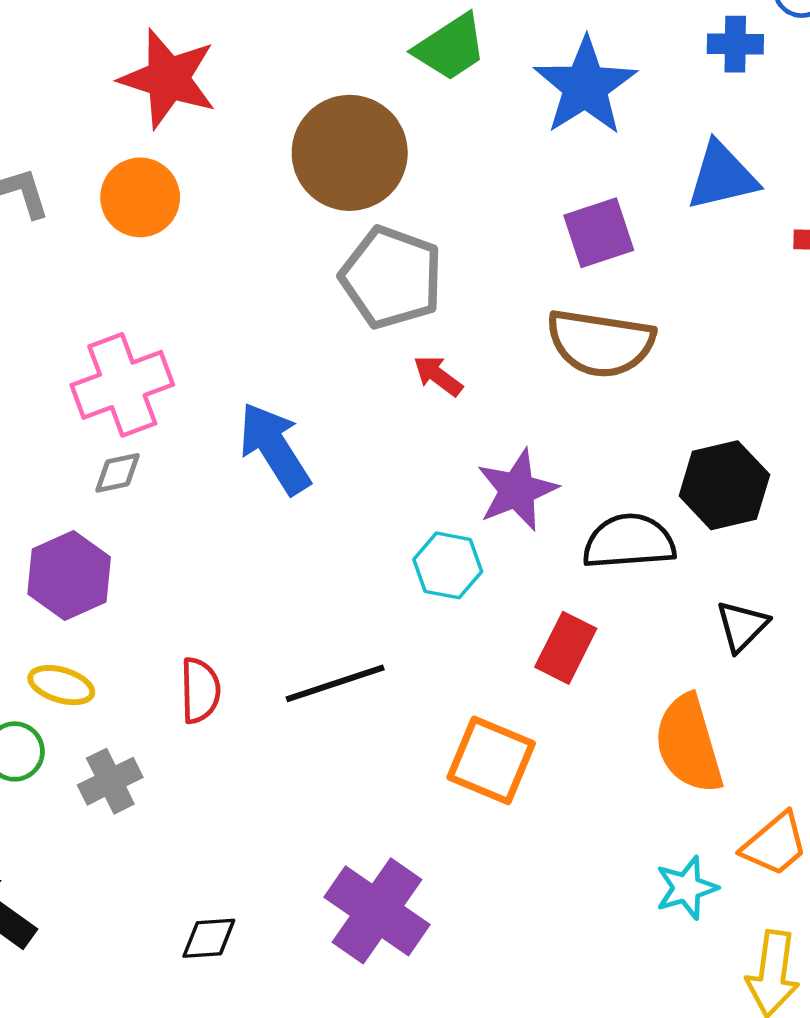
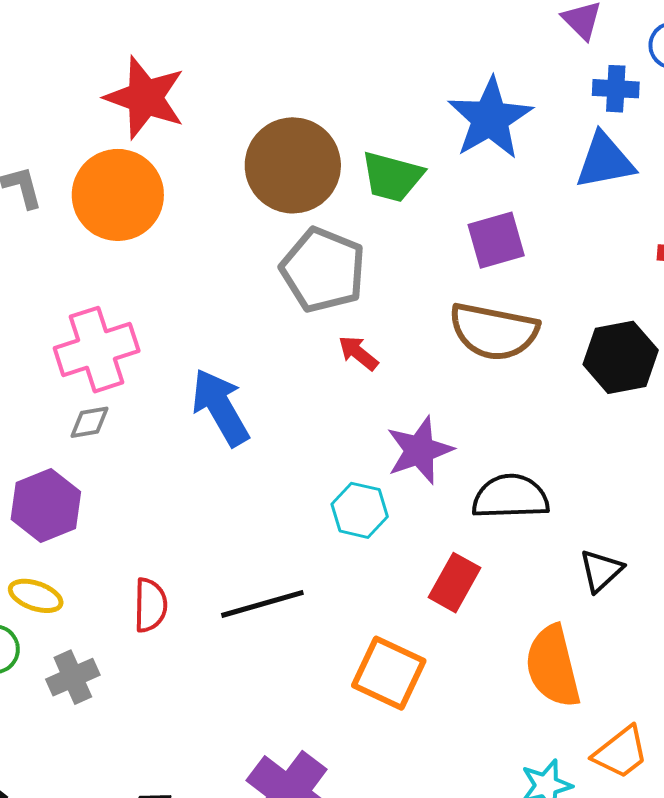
green trapezoid: (450, 47) -> (392, 177), moved, turned 46
blue triangle: (722, 176) -> (605, 161), moved
orange circle: (140, 197) -> (118, 195), size x1.4
black hexagon: (724, 485) -> (621, 357), moved

